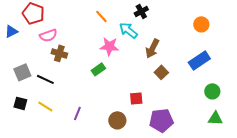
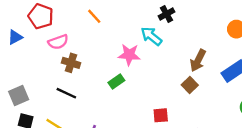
orange line: (101, 16) -> (94, 16), moved
brown arrow: (152, 48) -> (198, 61), moved
gray square: (22, 72) -> (19, 95), moved
black line: (45, 79) -> (66, 93), moved

